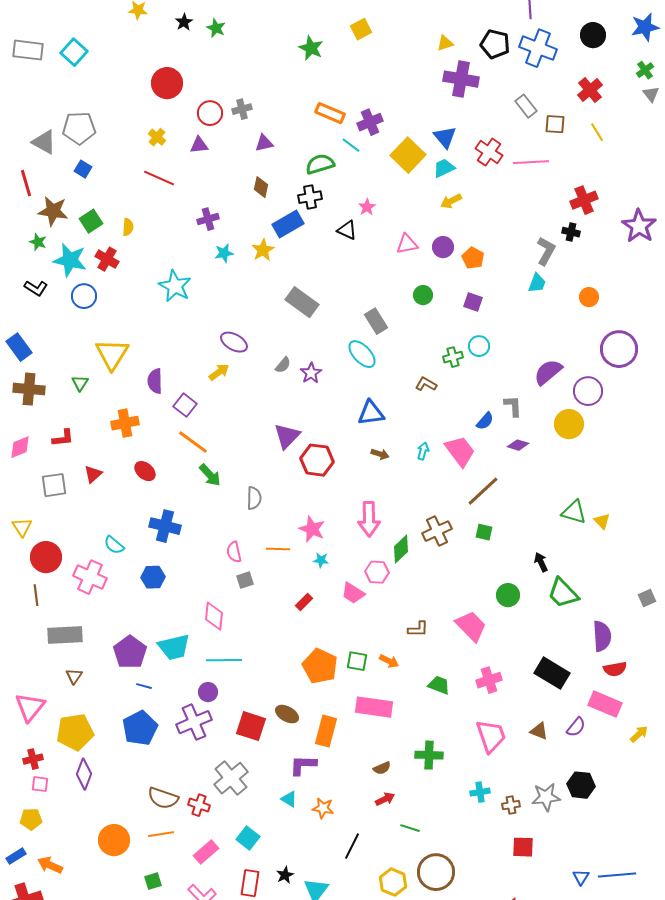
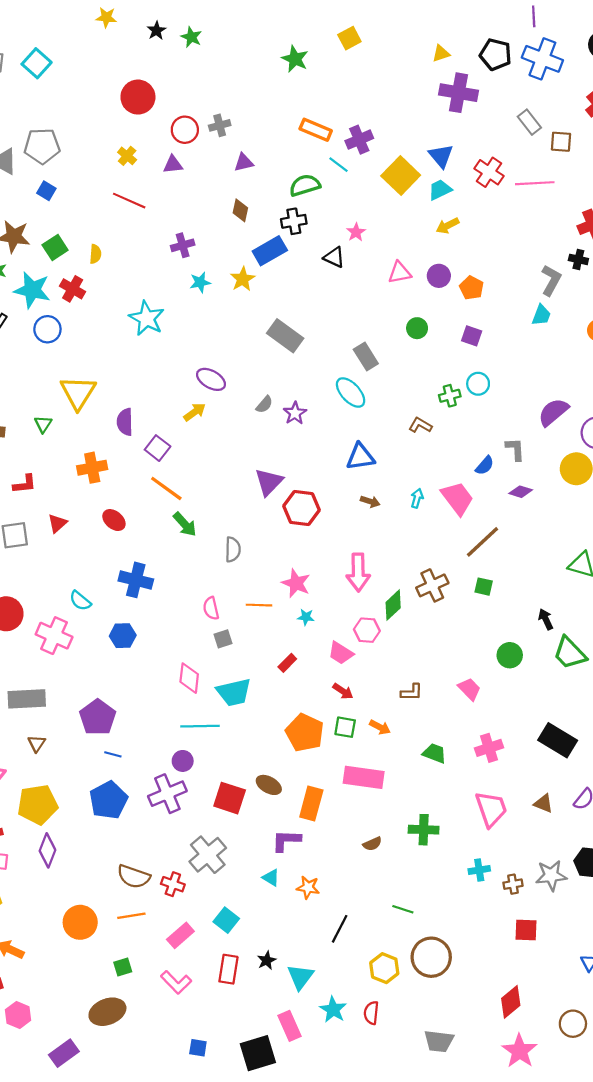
pink trapezoid: (471, 626) -> (469, 689), size x0.7
cyan trapezoid: (174, 647) -> (234, 692), moved
red arrow: (385, 799) -> (343, 691), moved, turned 60

